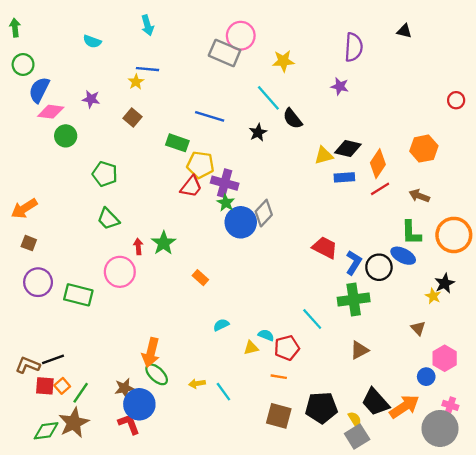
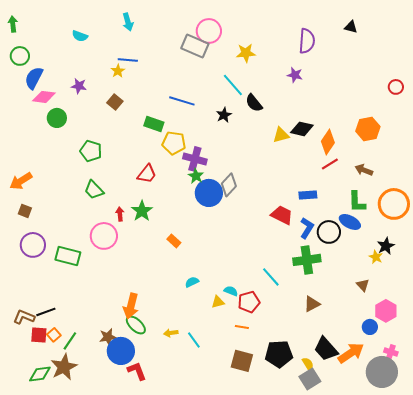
blue rectangle: (344, 177) -> (308, 195), moved
red trapezoid: (191, 187) -> (147, 174), moved
red L-shape: (129, 424) -> (137, 371), moved

